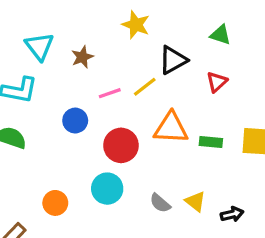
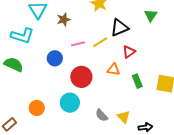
green triangle: (221, 35) -> (151, 15), turned 40
red triangle: (217, 82) -> (129, 52), moved
orange triangle: (171, 128) -> (114, 70), size x0.6
green rectangle: (211, 142) -> (137, 81), turned 56

